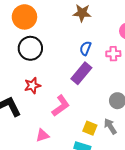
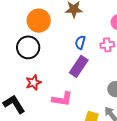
orange circle: (24, 17) -> (39, 21), moved
pink L-shape: (61, 106) -> (62, 99), turned 50

